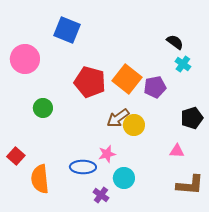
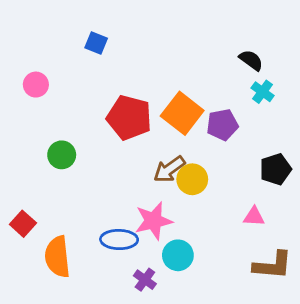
blue square: (67, 30) -> (96, 43), size x0.6
pink circle: (25, 59) -> (36, 85), size x0.6
pink star: (107, 154) -> (154, 221), size x1.5

